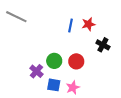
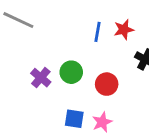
green circle: (54, 61) -> (71, 72), moved
purple cross: (36, 71) -> (41, 78), moved

